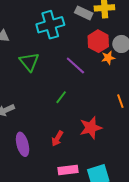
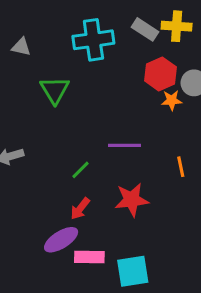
purple line: (75, 65) -> (124, 145), moved, turned -50
green line: (61, 97) -> (81, 170), moved
purple ellipse: (23, 144) -> (61, 240), moved, turned 65

